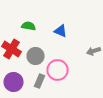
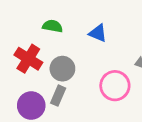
pink circle: (58, 70) -> (115, 86), moved
gray rectangle: (40, 81) -> (58, 96), moved

